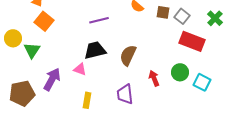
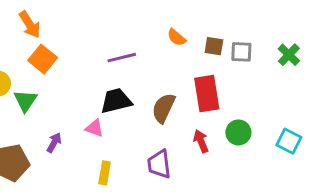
gray square: (182, 16) -> (241, 52), turned -35
red rectangle: (192, 41) -> (207, 94), moved, turned 60
purple arrow: (52, 79) -> (54, 143), size x0.6
cyan square: (202, 82) -> (289, 141), moved

